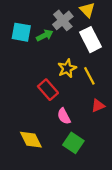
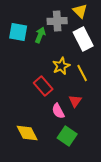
gray cross: (63, 20) -> (57, 21), turned 36
green arrow: (45, 35) -> (40, 35), turned -42
red triangle: (98, 106) -> (75, 101), moved, turned -32

